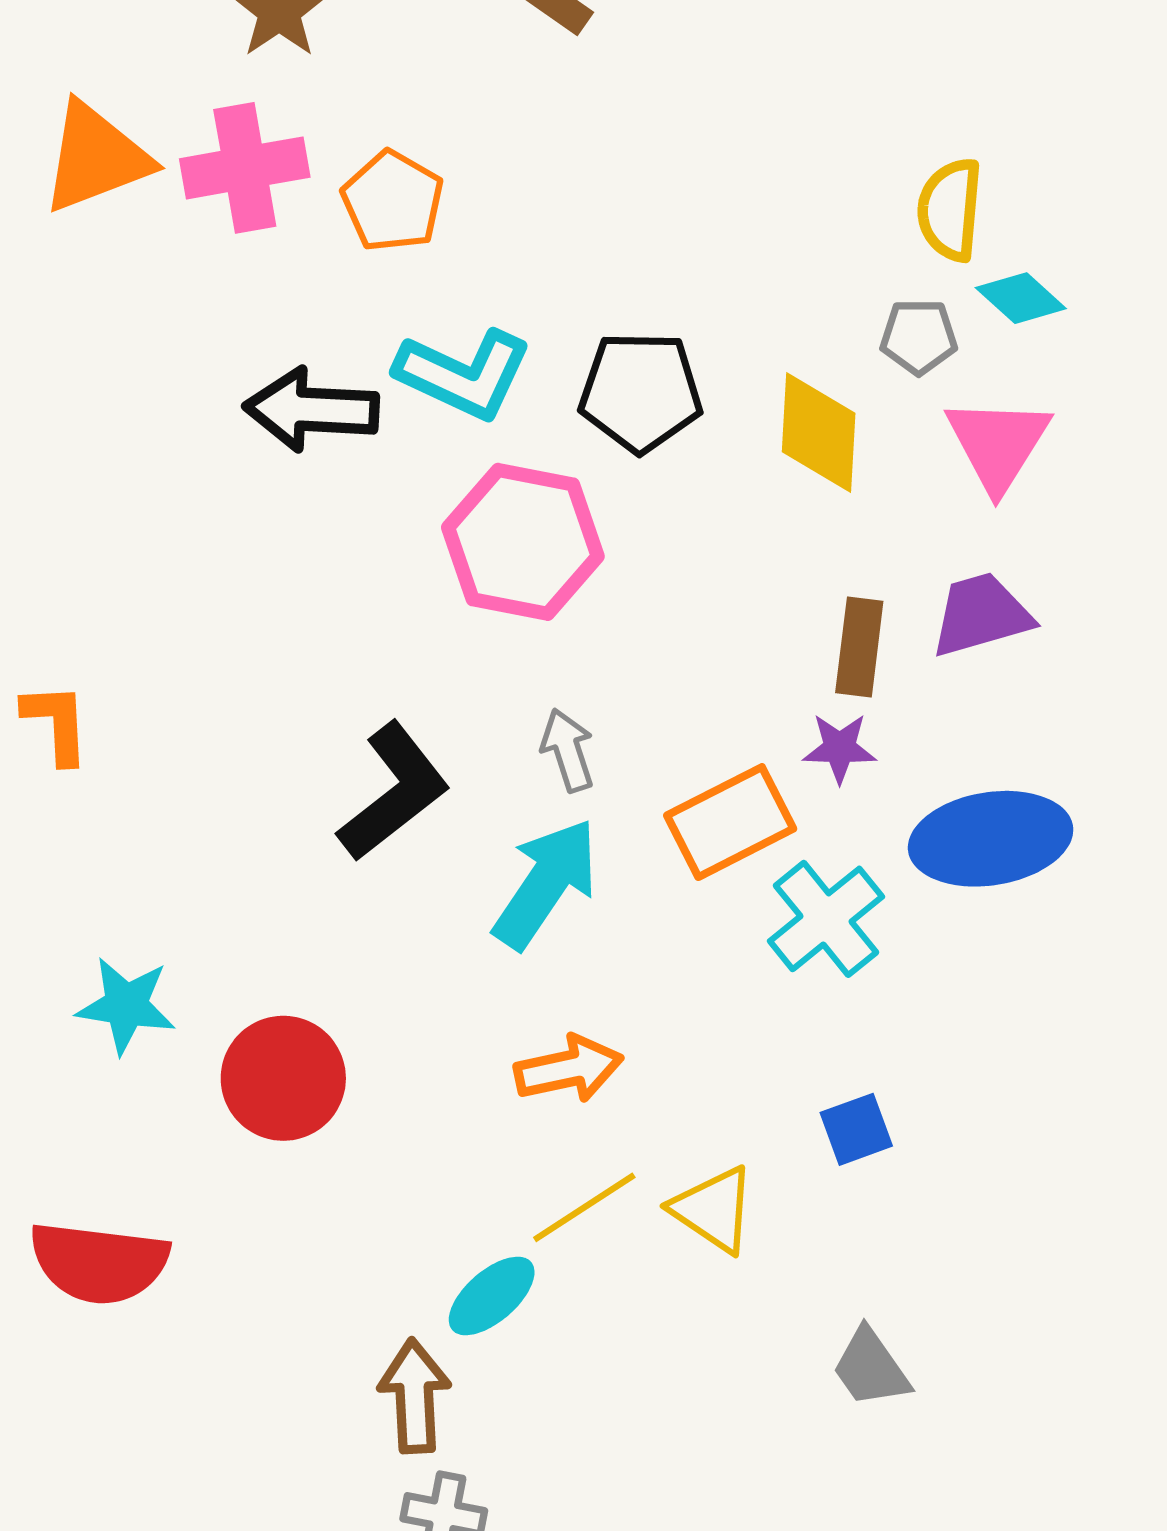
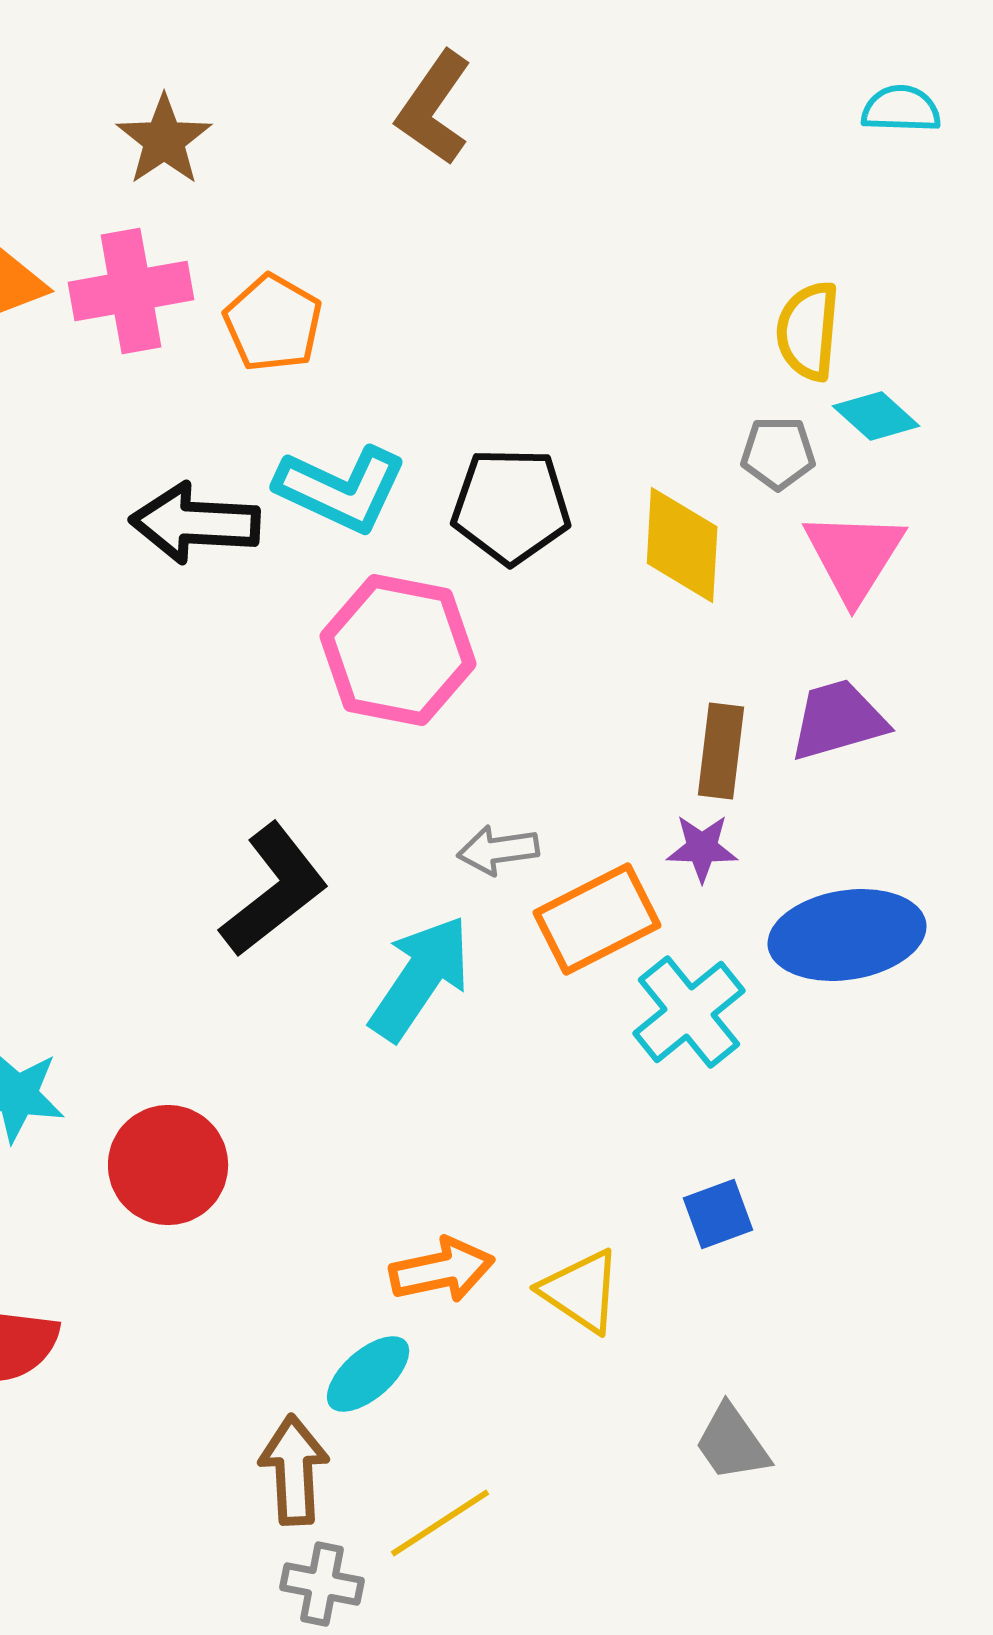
gray arrow: (568, 750) -> (498, 850), moved, turned -80
orange arrow: (569, 1069) -> (442, 1270), moved
yellow line: (584, 1207) -> (440, 1523), moved

